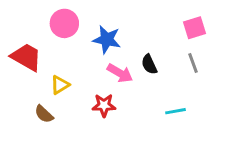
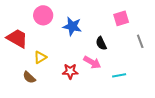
pink square: (195, 28) -> (121, 18), moved
gray line: (193, 63) -> (140, 41), moved
pink arrow: (120, 73) -> (92, 62), moved

